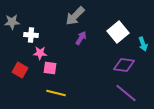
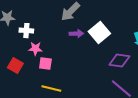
white square: (118, 32) -> (99, 33), moved
purple arrow: (81, 38) -> (76, 34), turned 56

